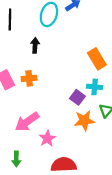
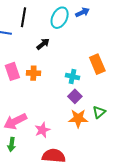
black arrow: (35, 45) -> (43, 44), turned 40
cyan cross: (95, 87) -> (72, 76), moved
pink arrow: (27, 122) -> (15, 121), moved

